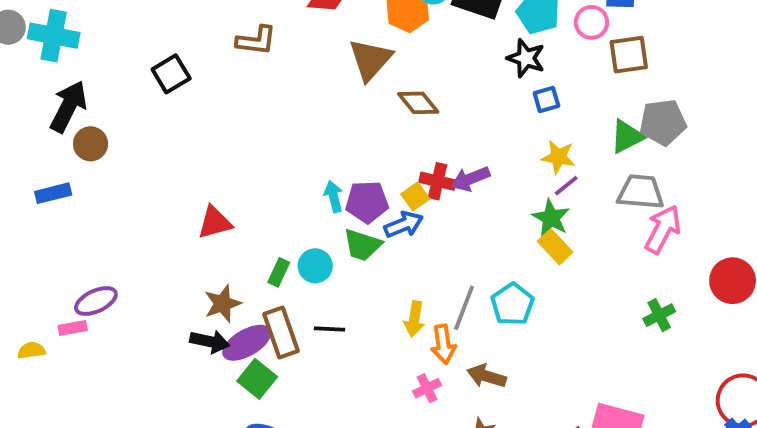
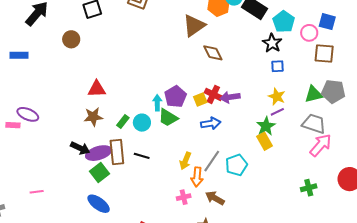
brown circle: (91, 144) -> (71, 39), moved
cyan arrow: (334, 196) -> (157, 103), moved
purple pentagon: (367, 202) -> (175, 97), turned 30
blue arrow: (404, 224) -> (211, 123), moved
purple ellipse: (96, 301) -> (28, 114), turned 35
brown star: (223, 304) -> (93, 117), moved

